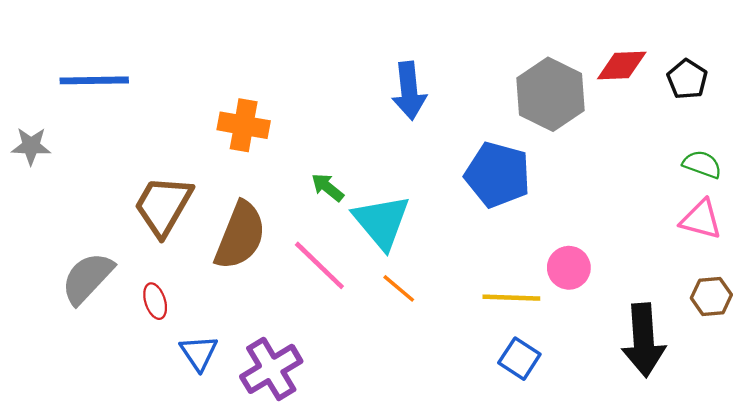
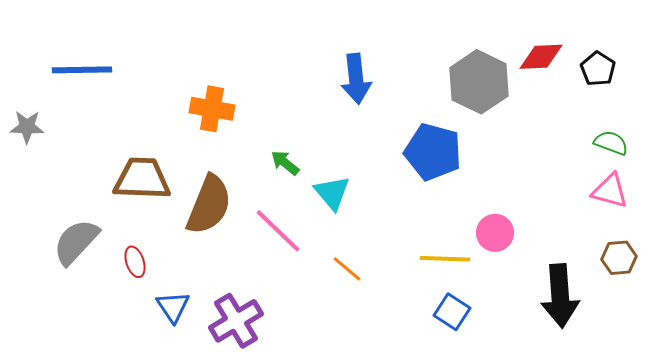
brown trapezoid: (163, 206) -> (142, 179), turned 62
cyan triangle: (382, 222) -> (332, 193), size x0.7
orange line: (399, 288) -> (347, 269), moved

